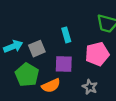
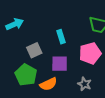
cyan arrow: (13, 46) -> (15, 24), moved

